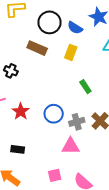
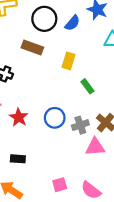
blue semicircle: (75, 28) -> (72, 23), turned -77
yellow rectangle: (71, 52) -> (69, 61), moved
pink triangle: (71, 146) -> (95, 147), moved

